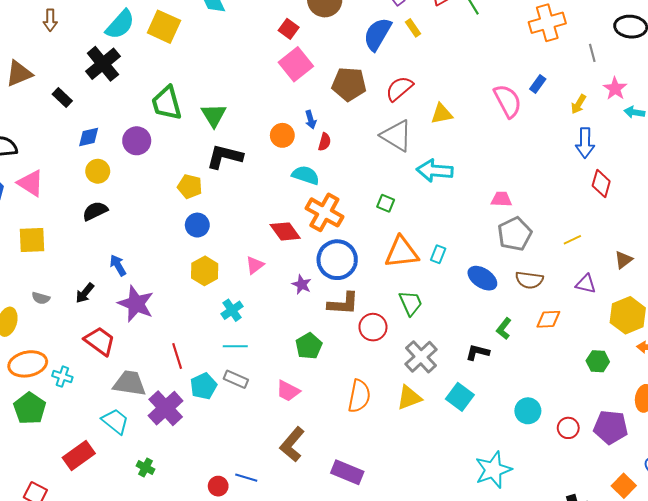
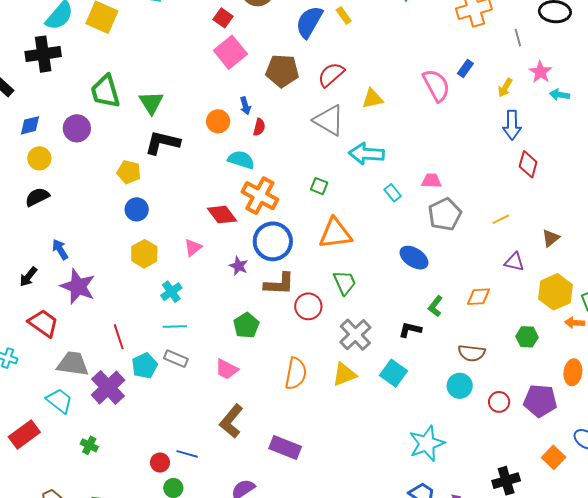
black cross: (103, 64) -> (43, 54), turned 32
cyan rectangle: (438, 254) -> (393, 193), moved, turned -60
brown semicircle: (529, 280) -> (472, 353), moved

